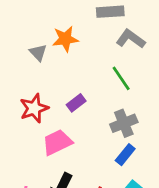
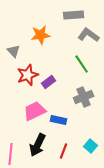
gray triangle: (38, 53) -> (14, 51), moved
red star: (34, 108) -> (28, 75), moved
blue rectangle: (125, 155) -> (59, 120), moved, turned 63

